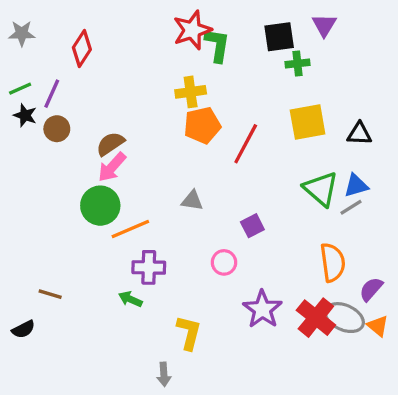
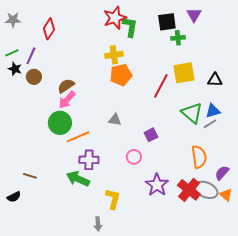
red line: (246, 144) -> (161, 86), moved
green arrow: (130, 299) -> (78, 179), size x1.6

